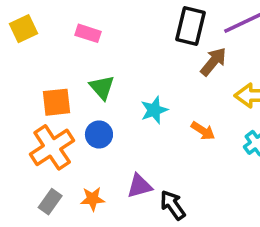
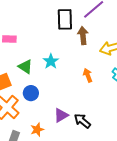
brown arrow: (213, 62) -> (83, 36), turned -30
cyan star: (154, 110) -> (51, 61), moved
orange arrow: (203, 131) -> (88, 75), turned -128

